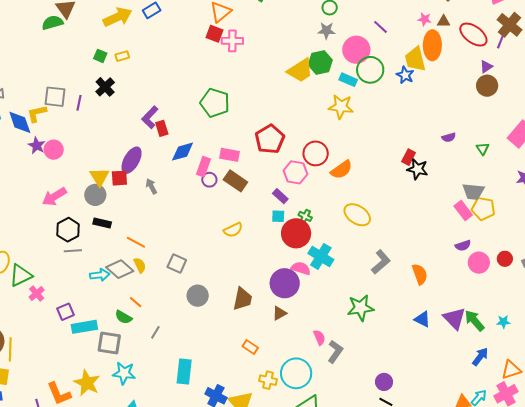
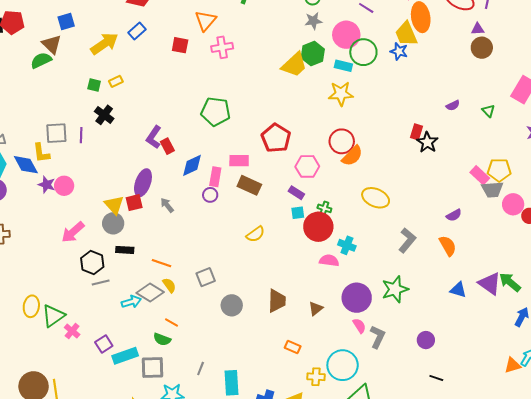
red square: (214, 34) -> (180, 45), moved
purple triangle: (486, 67) -> (478, 29), turned 40
yellow L-shape: (37, 114) -> (41, 153), turned -75
red circle: (316, 153) -> (342, 141), moved
black star: (417, 169) -> (427, 142), turned 30
purple circle: (209, 180) -> (210, 195), moved
gray trapezoid: (473, 192) -> (492, 189), moved
purple semicircle: (463, 245) -> (454, 215), moved
cyan cross: (321, 256) -> (347, 245), size x0.7
gray square: (177, 263) -> (206, 277), turned -36
pink circle: (479, 263) -> (513, 204), moved
purple circle: (285, 283) -> (357, 298), moved
gray line: (155, 332) -> (201, 369), moved
purple circle: (384, 382) -> (426, 340), moved

